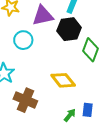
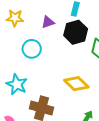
purple triangle: (43, 16) -> (48, 22), size x0.6

